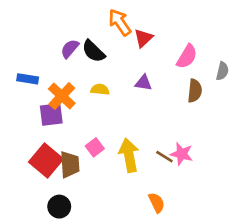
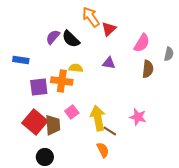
orange cross: (62, 96) -> (62, 81), moved, turned -35
brown line: (164, 157) -> (110, 131), moved
orange semicircle: (157, 203) -> (103, 150), moved

